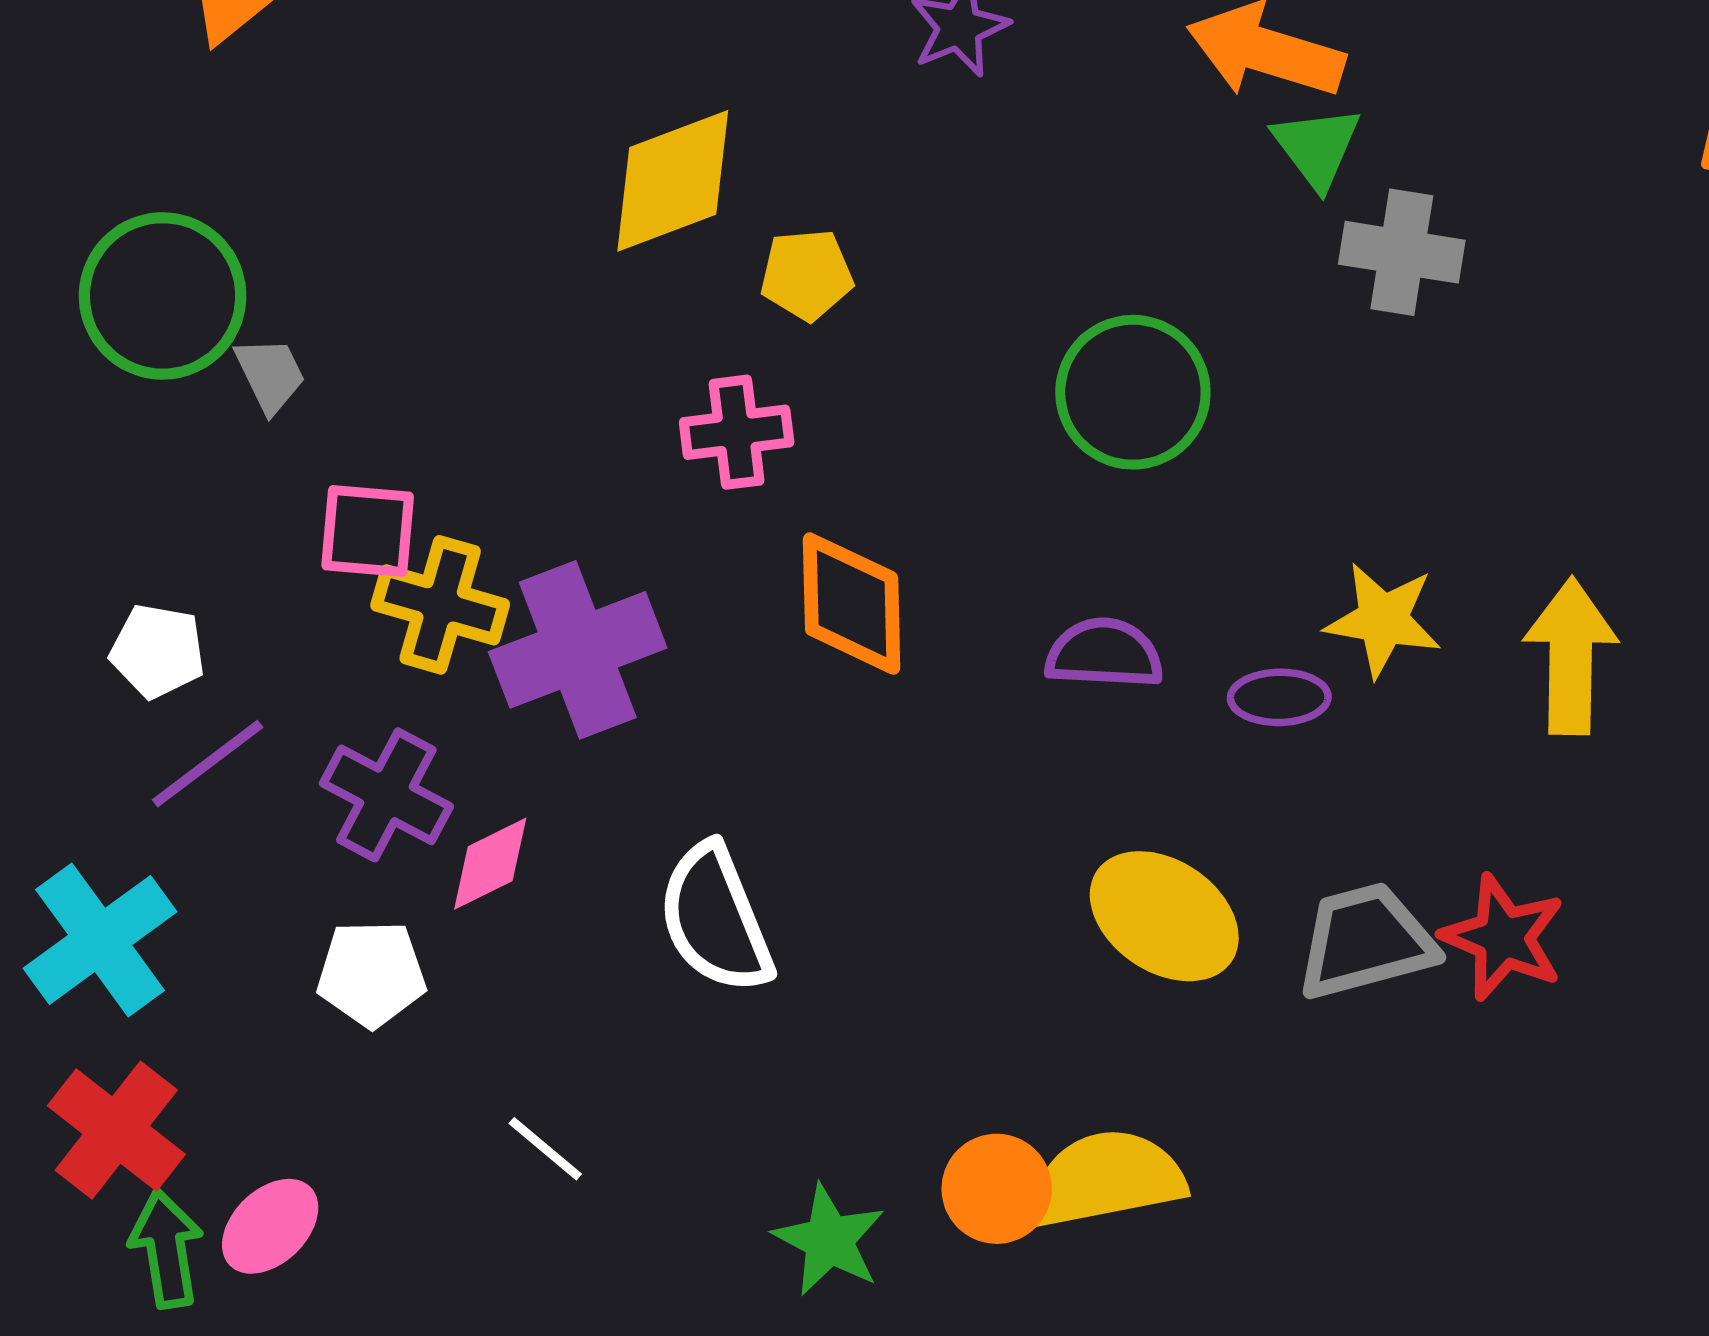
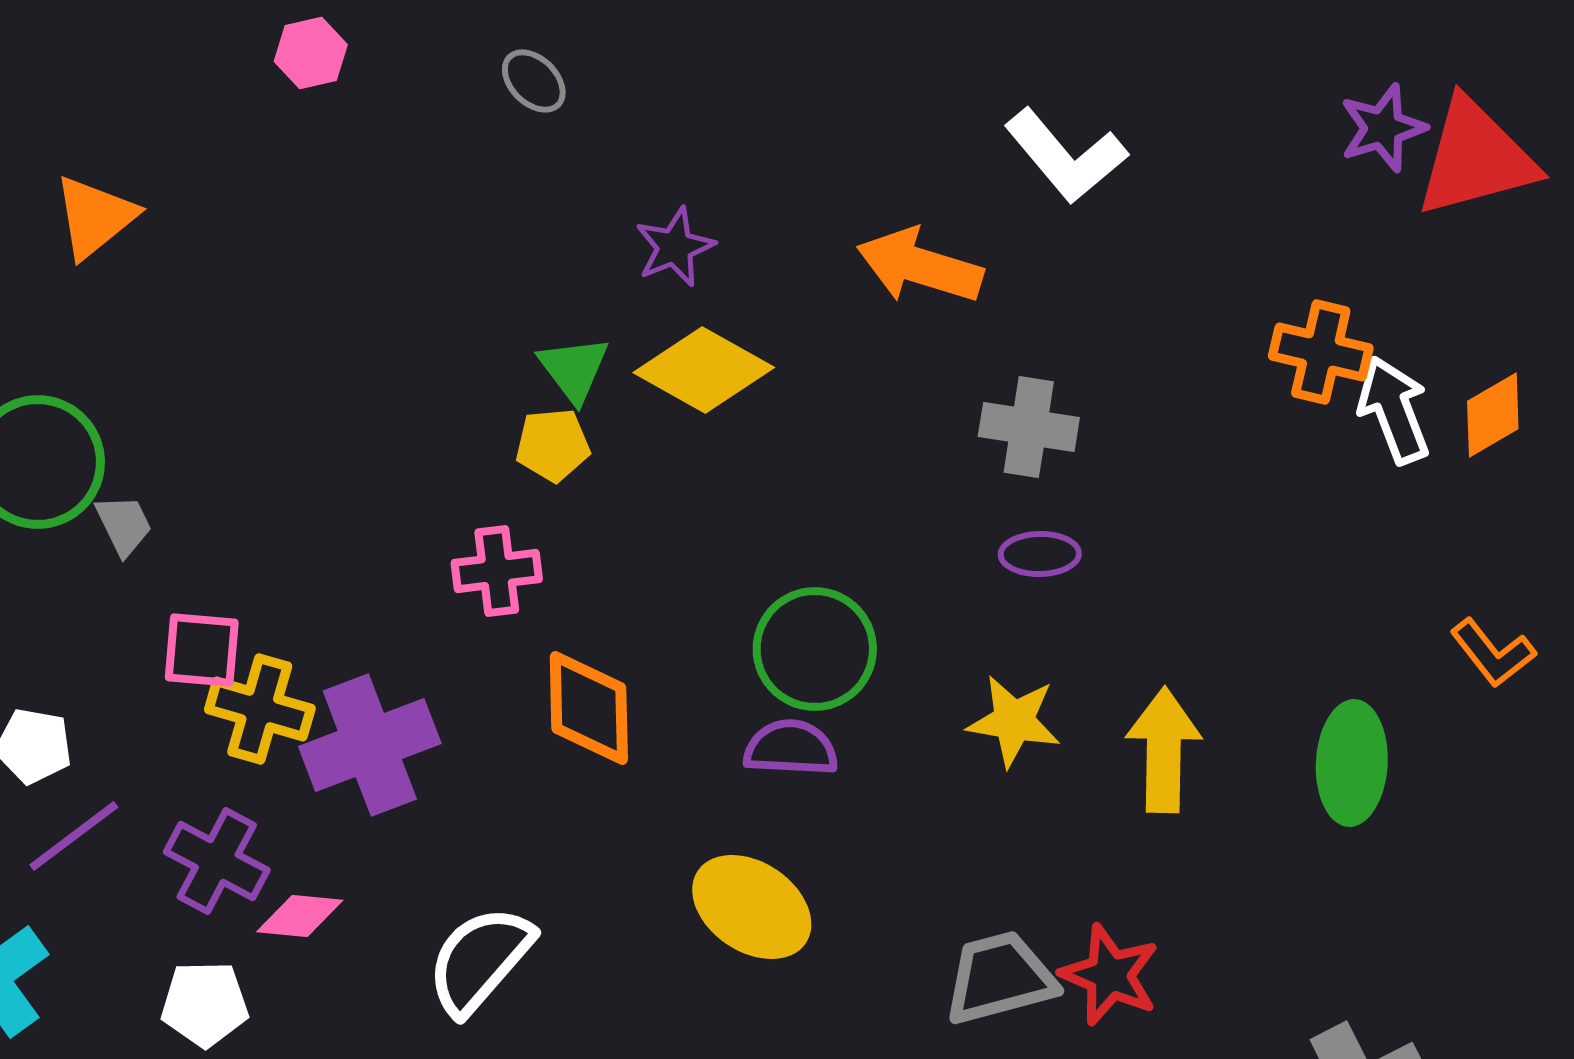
green triangle: (1317, 147) -> (574, 369), moved
yellow diamond: (673, 181) -> (704, 370), moved, turned 50
green circle: (1133, 392) -> (815, 649), moved
purple ellipse: (1279, 697) -> (1040, 554), moved
pink diamond: (490, 864) -> (300, 916), turned 32
yellow ellipse: (1164, 916) -> (752, 907), moved
white semicircle: (715, 919) -> (480, 960), turned 63

